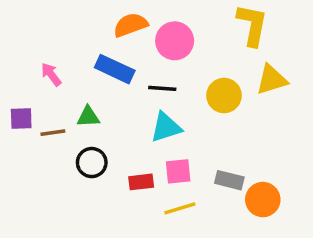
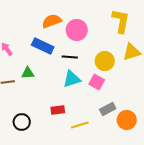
black circle: (92, 163) -> (22, 122), moved
pink square: (178, 171) -> (97, 82), moved, turned 35
gray rectangle: (229, 180) -> (108, 109), turned -42

